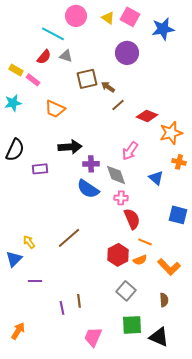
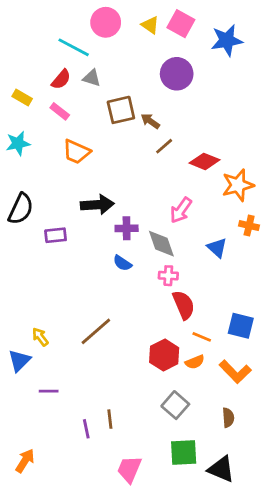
pink rectangle: (33, 80) -> (60, 111), moved
blue semicircle: (88, 189) -> (122, 263), size x0.6
blue square: (178, 215) -> (241, 326), moved

